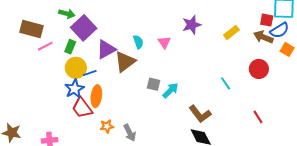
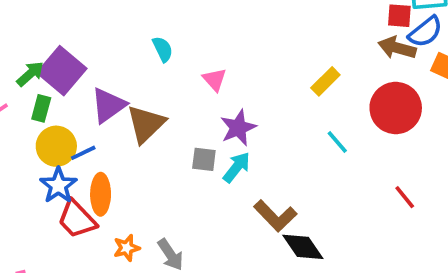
green arrow: (67, 14) -> (30, 74), moved, turned -49
purple star: (192, 25) -> (238, 128), moved
yellow rectangle: (231, 32) -> (325, 81), moved
cyan semicircle: (138, 42) -> (163, 49), moved
red circle: (259, 69) -> (396, 108), size x1.4
brown L-shape: (200, 114) -> (275, 216), moved

